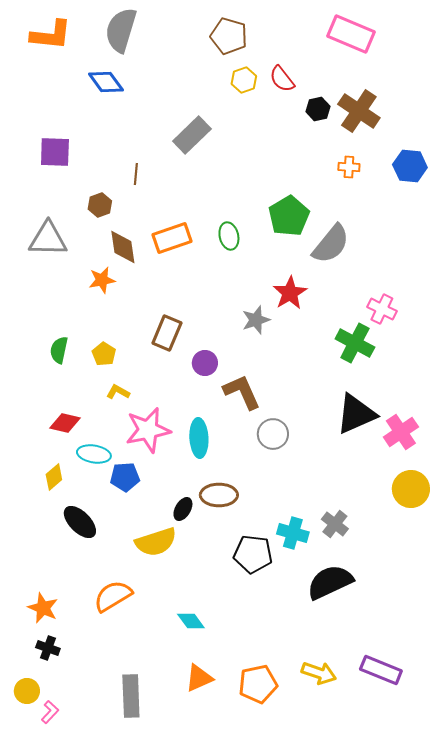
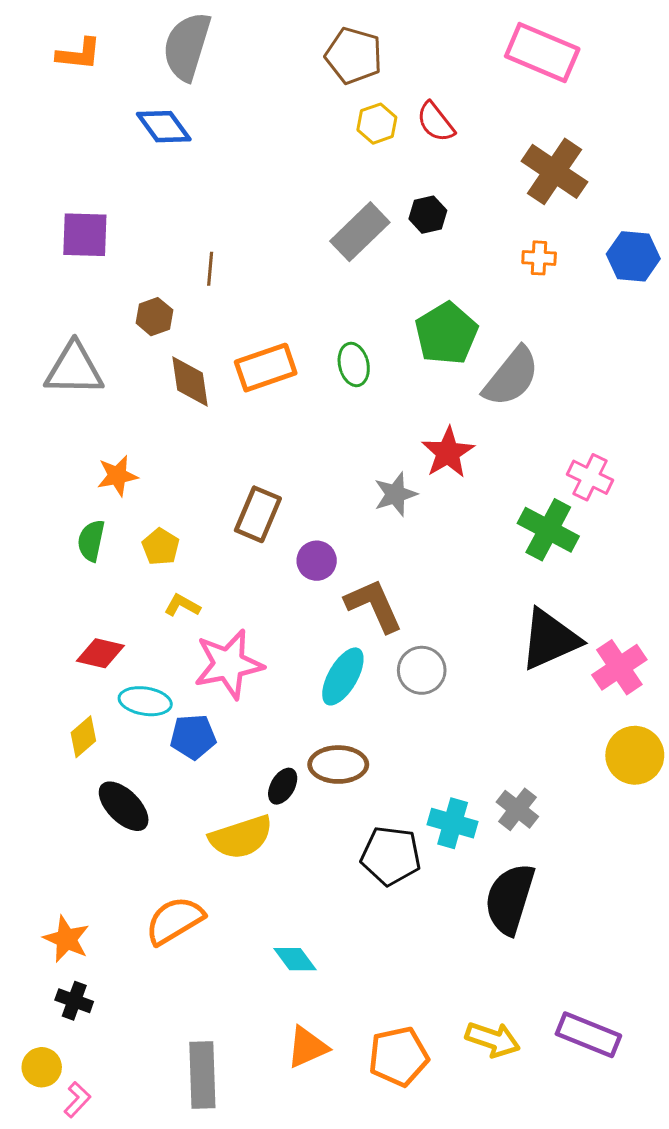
orange L-shape: (51, 35) -> (79, 54), size x0.7
black hexagon: (318, 109) -> (428, 215), moved
gray rectangle: (192, 135) -> (360, 232), moved
orange star: (102, 280) -> (117, 476), moved
cyan ellipse: (199, 438) -> (343, 676), moved, turned 33
black semicircle: (330, 582) -> (510, 899), turned -48

